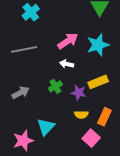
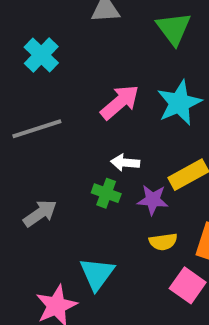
white arrow: (67, 64) -> (125, 163), moved
green cross: (55, 86) -> (106, 193), turned -32

